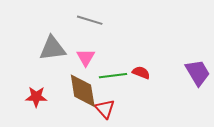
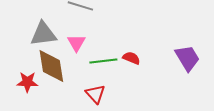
brown diamond: (83, 91) -> (51, 66), moved

